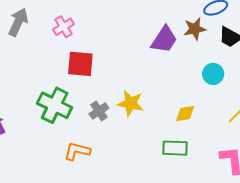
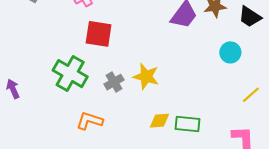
yellow diamond: (185, 113) -> (160, 121), moved

